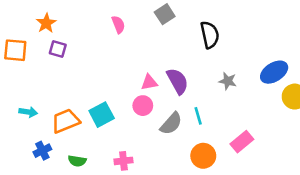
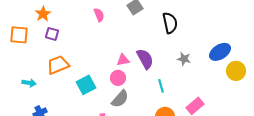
orange trapezoid: (66, 121) -> (58, 65), moved
gray semicircle: (171, 124) -> (120, 99), moved

